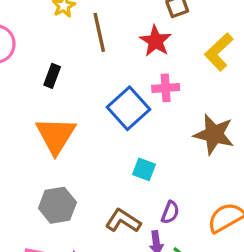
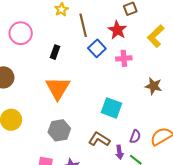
blue square: (129, 108) -> (97, 48), moved, size x0.7
brown star: (214, 134) -> (154, 86), size x0.7
cyan square: (144, 169) -> (111, 108), size x1.5
purple semicircle: (170, 212) -> (135, 137), moved

